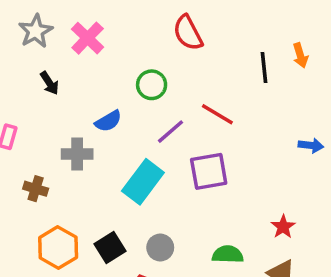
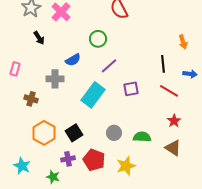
orange arrow: (300, 55) -> (183, 42), moved
black line: (264, 67) -> (163, 64), moved
red line: (217, 114) -> (169, 91), moved
purple square: (209, 171) -> (131, 89), size x0.7
gray circle: (160, 248) -> (114, 133), moved

